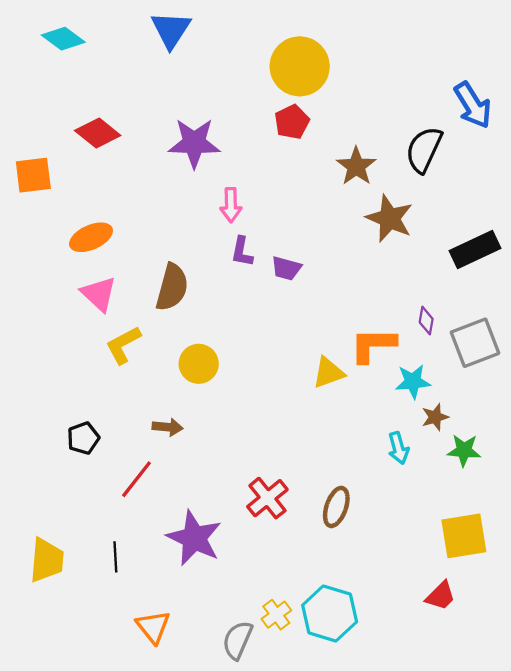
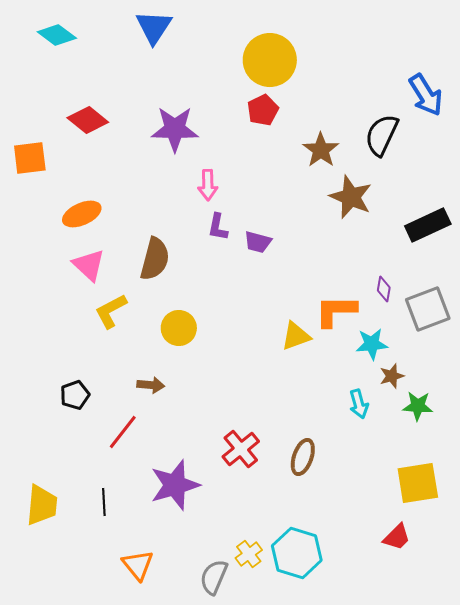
purple star: (194, 538) -> (175, 485), turned 30

